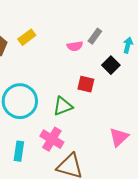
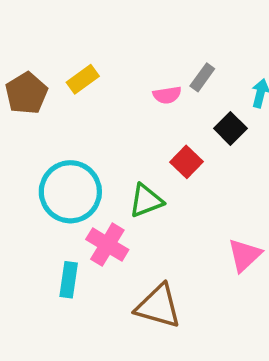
red square: (86, 84) -> (186, 162), turned 30
pink cross: (52, 139) -> (107, 245), moved

